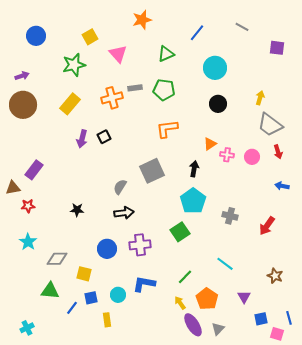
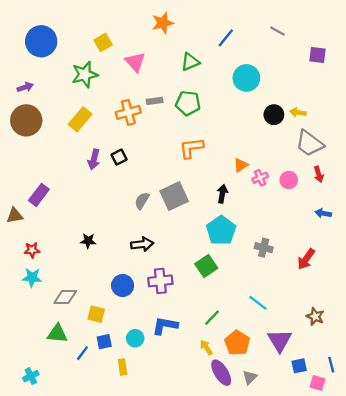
blue circle: (36, 36) -> (41, 41), size x1.4
yellow arrow: (260, 98) -> (298, 112), turned -96
black circle: (218, 104) -> (274, 115), moved
pink cross: (227, 155) -> (260, 178), turned -32
gray semicircle: (120, 187) -> (142, 201), moved
red star: (28, 206) -> (32, 250), moved
cyan star: (28, 242) -> (32, 277), turned -30
purple triangle: (244, 297) -> (280, 341), size x1.6

